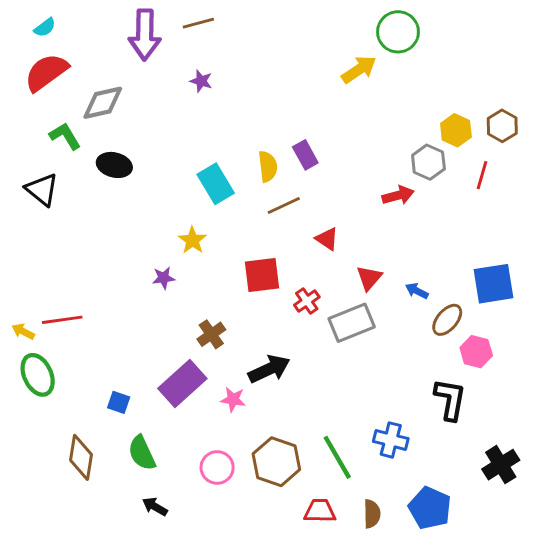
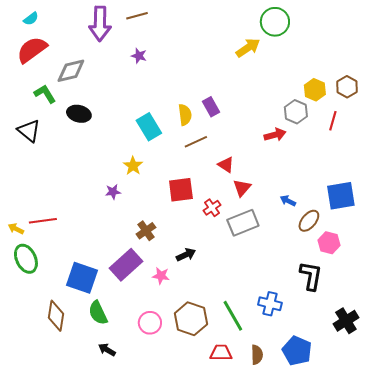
red triangle: (369, 278) -> (242, 188), moved
black arrow: (269, 369) -> (186, 255), size x0.7
blue square: (119, 402) -> (82, 278), size x2.0

